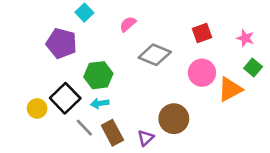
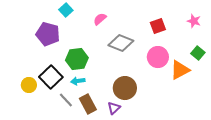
pink star: (245, 38) -> (194, 21), moved
brown circle: (174, 119) -> (125, 88), moved

